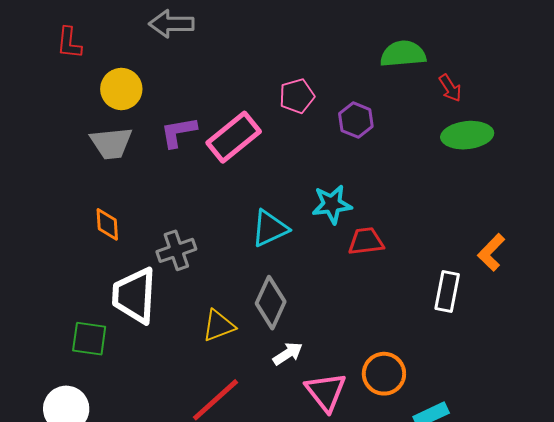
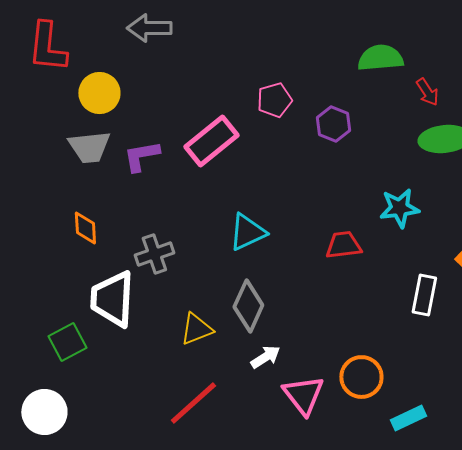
red L-shape: (69, 43) -> (47, 47), size x1.6
purple L-shape: (178, 132) -> (141, 156), moved
cyan star: (332, 204) -> (399, 208), moved
green square: (89, 339) -> (67, 342), turned -36

